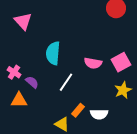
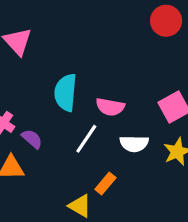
pink semicircle: (93, 63) -> (110, 107), moved
white semicircle: (99, 114) -> (134, 144), moved

